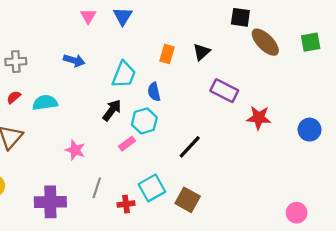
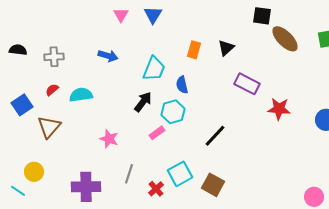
red cross: (126, 204) -> (156, 189), turned -35

